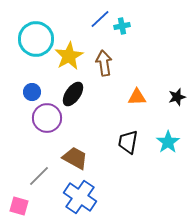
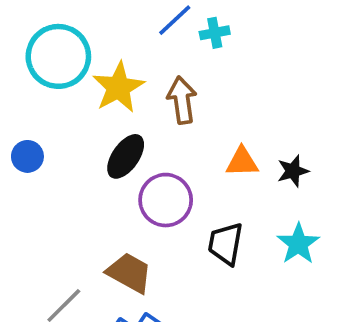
blue circle: (32, 92) -> (27, 156), moved
black star: (177, 97) -> (293, 171), moved
purple circle: (47, 118) -> (166, 200), moved

